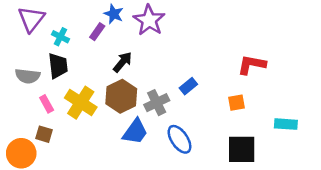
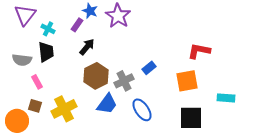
black arrow: (123, 62) -> (87, 47), moved
yellow cross: (81, 103) -> (64, 109), moved, turned 30
orange square: (236, 103) -> (187, 81), size x1.6

